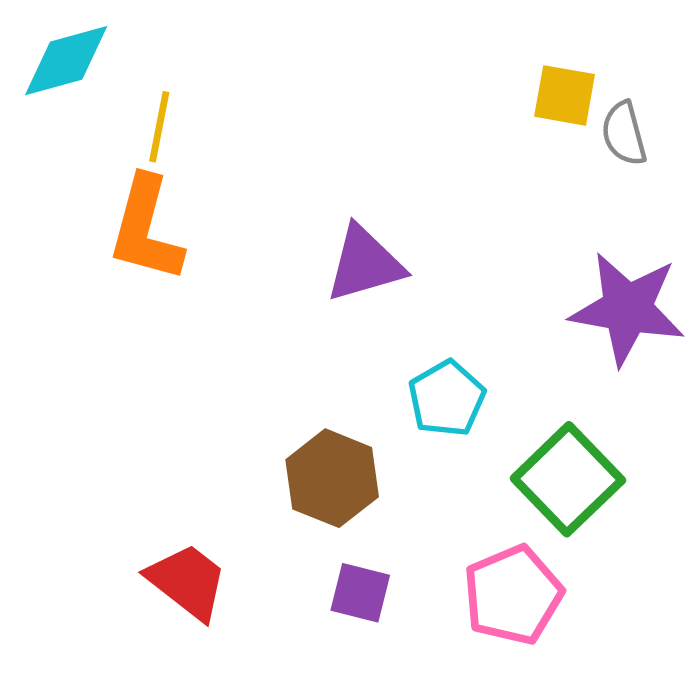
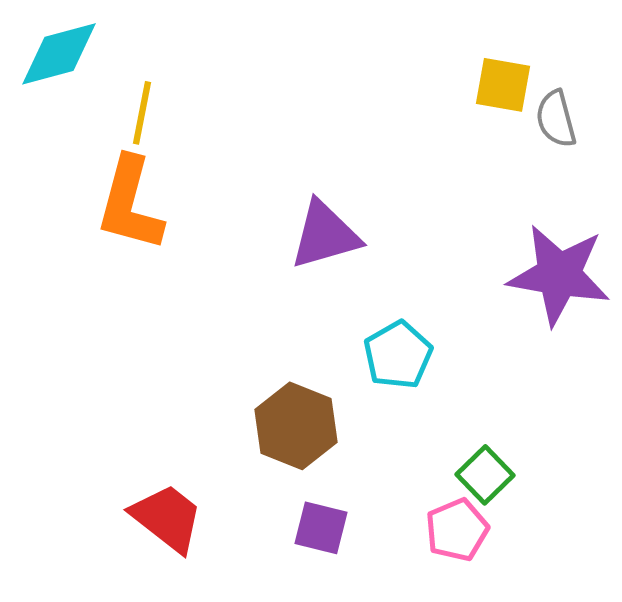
green square: (568, 479) -> (485, 475), moved, size x0.6
pink pentagon: (513, 595) -> (457, 530), size x0.7

